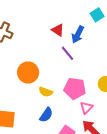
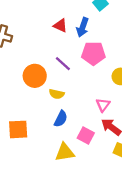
purple line: (67, 53) -> (63, 64), moved
pink pentagon: (75, 88) -> (93, 53), moved

